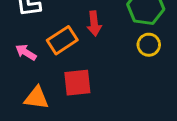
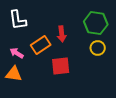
red square: (77, 83) -> (61, 66), moved
orange triangle: (36, 98) -> (14, 74), moved

